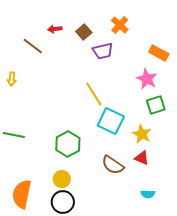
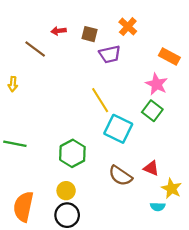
brown square: (84, 32) -> (89, 34), turned -35
green square: (156, 105) -> (152, 111), moved, turned -36
yellow star: (142, 134) -> (171, 188), moved

